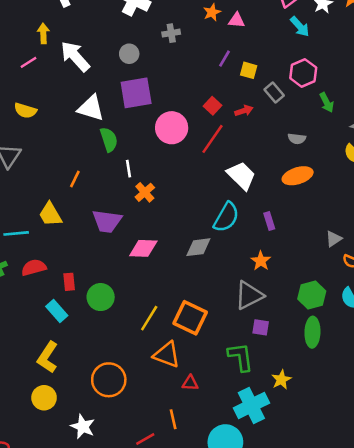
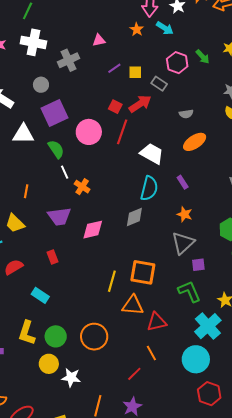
orange star: (212, 12) -> (137, 29), moved
pink triangle: (237, 20) -> (99, 40), moved
gray cross: (171, 33) -> (69, 60), size x1.5
purple line: (224, 59) -> (114, 68), turned 40
green arrow: (327, 102) -> (203, 57), moved
red arrow: (244, 111) -> (140, 104), size x1.6
green semicircle: (109, 140) -> (56, 149), moved
red rectangle: (69, 282) -> (52, 257), moved
green circle: (101, 297) -> (56, 336), moved
yellow L-shape: (47, 357) -> (27, 333), moved
red triangle: (190, 383) -> (157, 322), size x1.5
white star: (83, 427) -> (71, 378), moved

